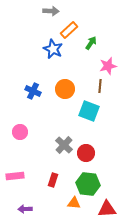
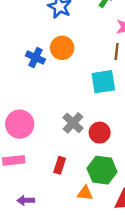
orange circle: (65, 89) -> (62, 48), moved
cyan square: (89, 111) -> (103, 82), turned -30
pink circle: (20, 132) -> (20, 124), moved, size x1.5

